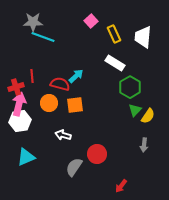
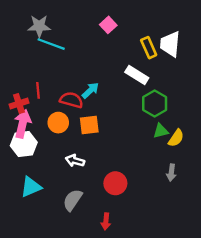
yellow rectangle: (114, 34) -> (149, 48), moved
green triangle: (135, 110) -> (161, 131), turned 32
gray semicircle: (74, 167) -> (73, 200), moved
red arrow: (121, 186) -> (106, 221), moved, turned -32

